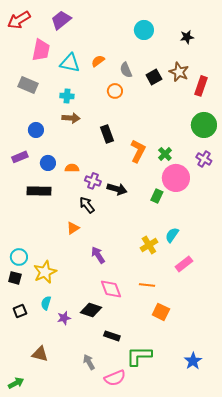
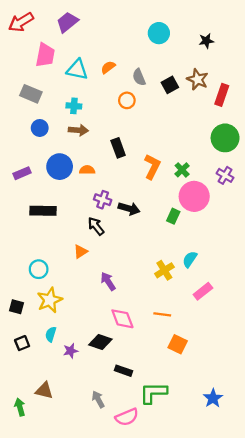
blue circle: (36, 130) -> (40, 128), moved
blue circle: (48, 163) -> (60, 167), moved, size x1.5
orange semicircle: (72, 168) -> (87, 170), moved
cyan circle: (19, 257) -> (39, 269), moved
green arrow: (16, 383) -> (20, 407), moved, turned -77

